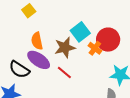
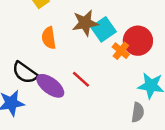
brown star: (65, 48) -> (85, 23), moved
purple ellipse: (39, 60) -> (50, 86), moved

